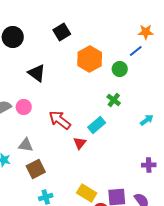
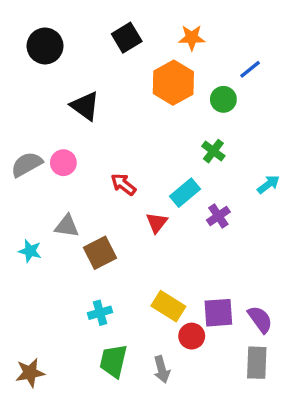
orange star: (146, 32) -> (192, 38), moved
red arrow: (60, 120) -> (123, 184), size x0.7
purple cross: (149, 165) -> (218, 216), moved, turned -32
brown square: (36, 169) -> (100, 253), moved

